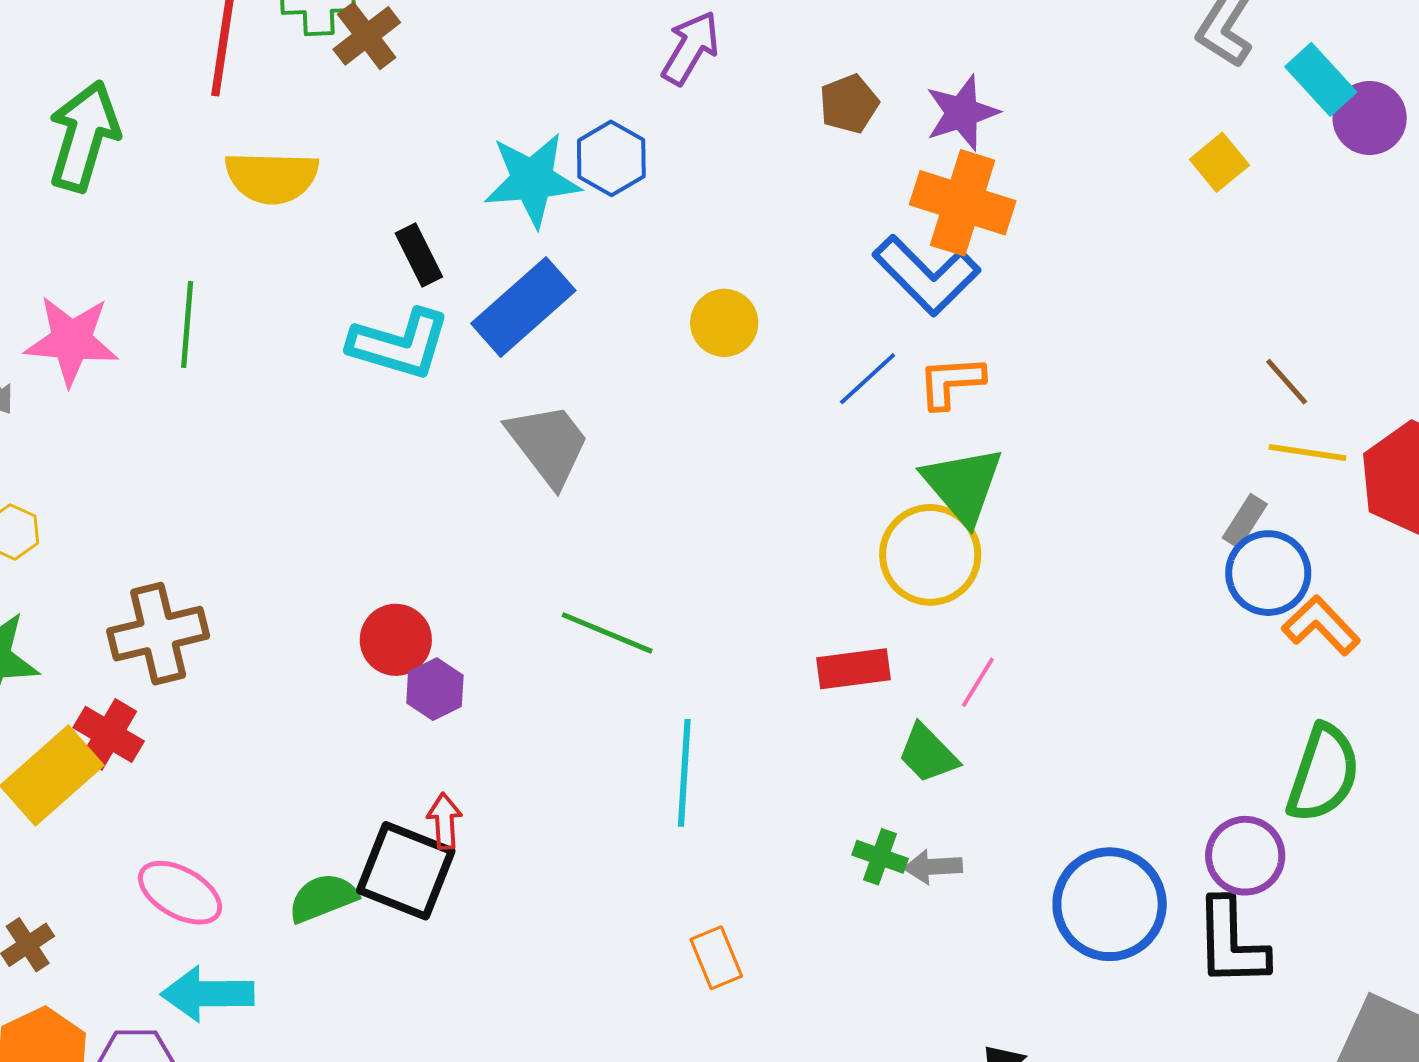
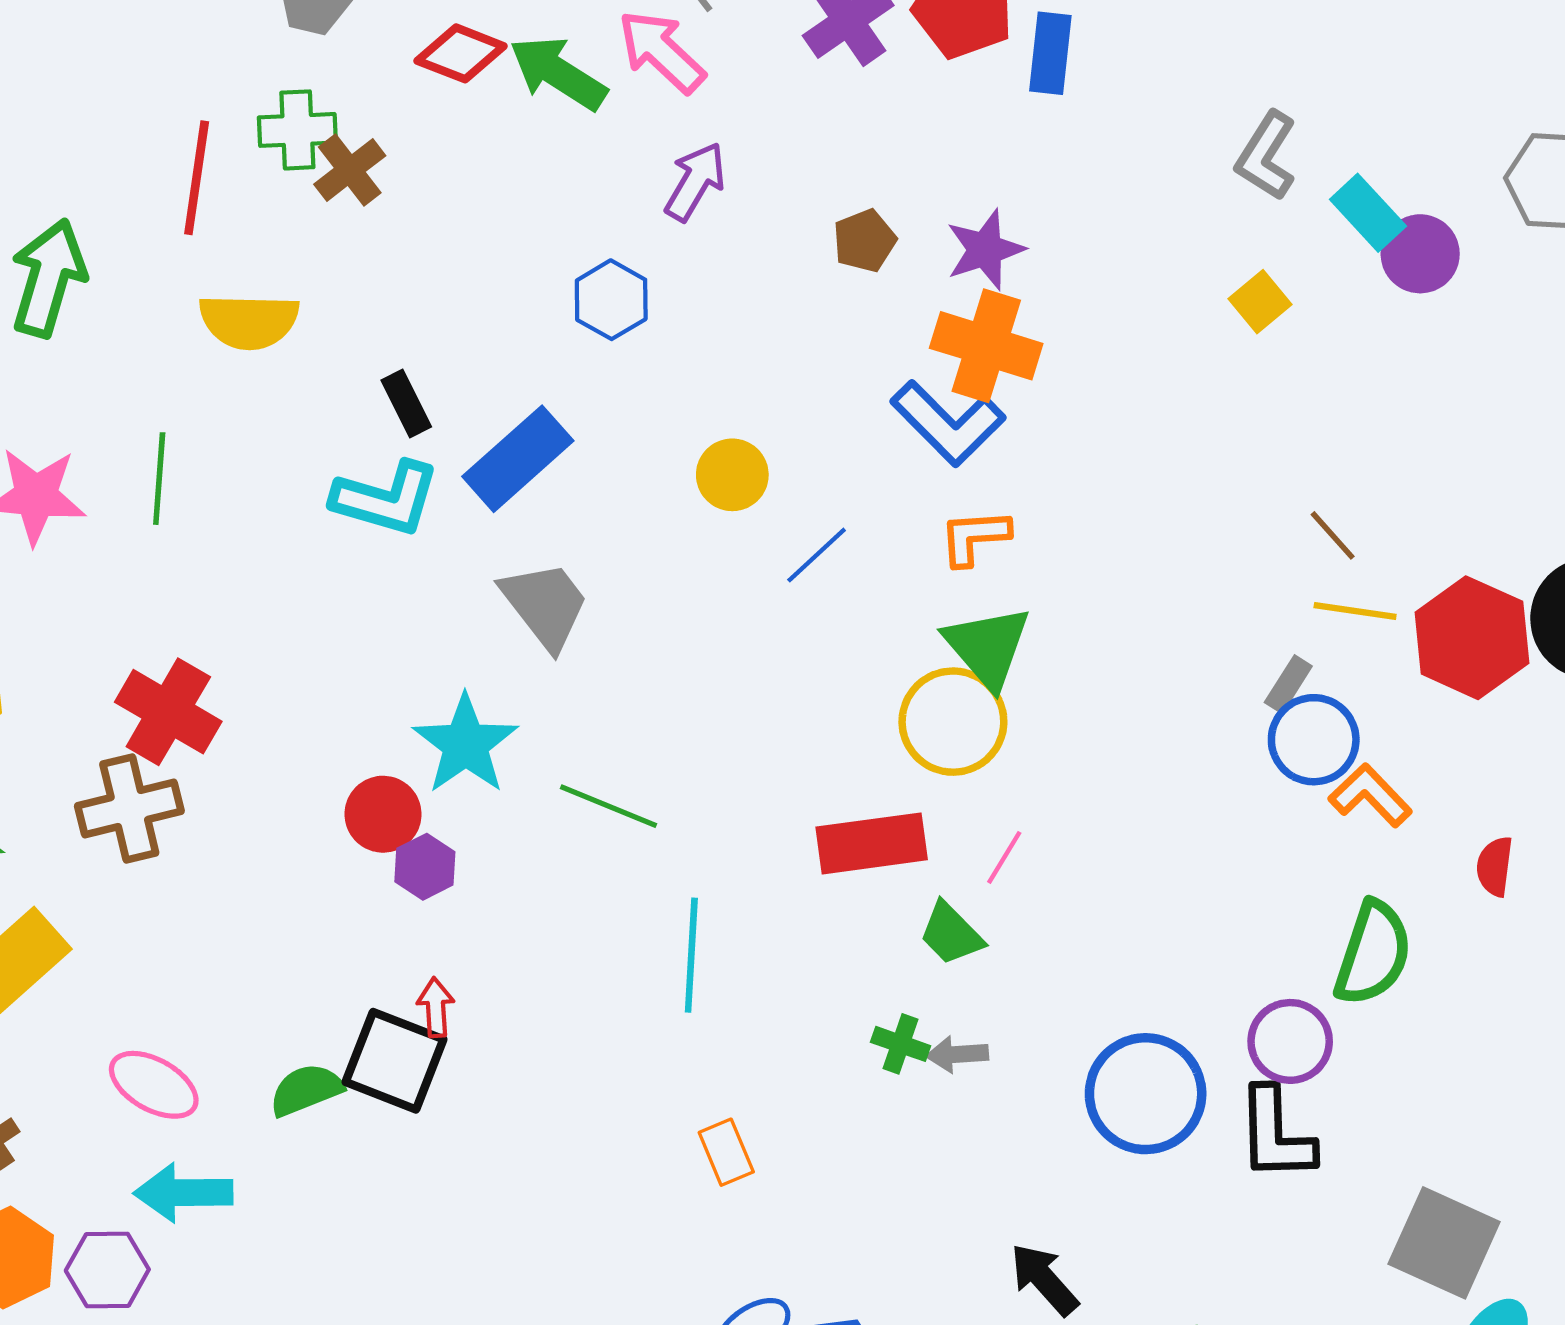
cyan star: (532, 180) -> (465, 744), moved, turned -30
blue line: (868, 379) -> (817, 555), moved
red rectangle: (854, 669) -> (872, 843), size x1.4
red cross: (109, 734) -> (168, 712), moved, size x1.4

